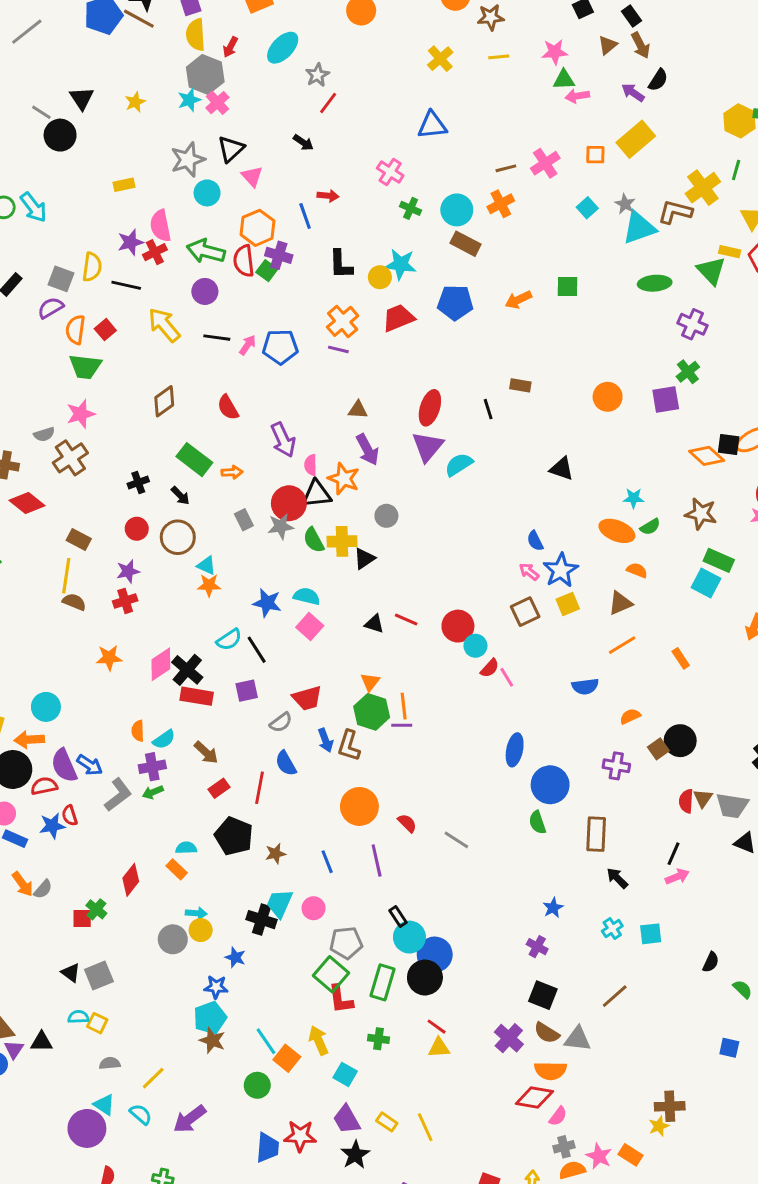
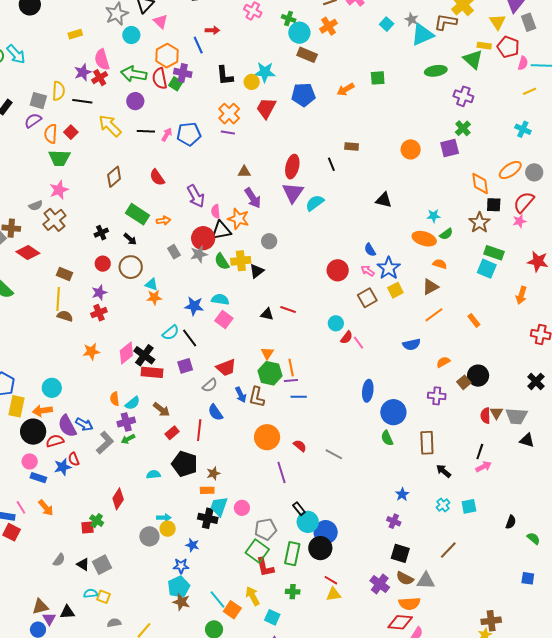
green cross: (411, 208) -> (289, 19), moved
red trapezoid: (398, 318) -> (266, 108), turned -35
black square: (729, 445) -> (494, 205), moved
orange diamond: (707, 456) -> (480, 184), turned 45
brown star: (701, 514) -> (479, 223), turned 30
red circle: (458, 626) -> (338, 270), moved
blue line: (327, 862) -> (299, 397), moved, turned -63
orange rectangle: (177, 869) -> (207, 490), moved, turned -40
gray semicircle: (43, 889) -> (59, 560), moved

